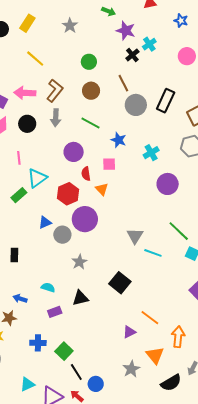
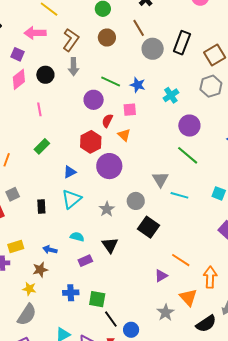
pink arrow: (25, 93) -> (35, 33), moved
green line: (91, 123) -> (111, 82), moved
red semicircle: (86, 174) -> (107, 121), turned 40
cyan triangle: (37, 178) -> (71, 199), moved
green line: (179, 231) -> (188, 155), moved
gray circle: (62, 235) -> (136, 201), moved
black triangle: (80, 298) -> (110, 245), turned -48
green square: (64, 351) -> (97, 299), turned -30

